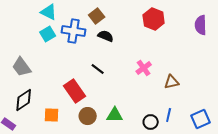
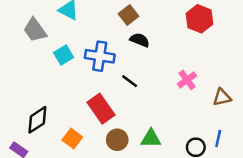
blue cross: (74, 31) -> (100, 56), moved
cyan square: (48, 34) -> (64, 55), moved
gray trapezoid: (22, 67) -> (35, 30), moved
orange square: (52, 115) -> (72, 139), turned 35

